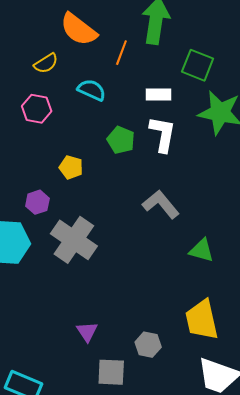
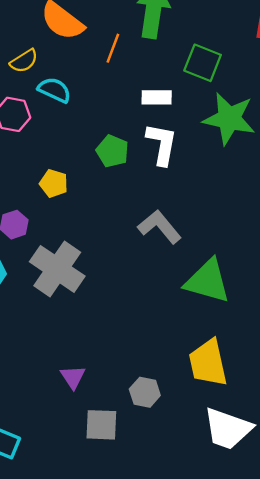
cyan semicircle: (92, 90) -> (54, 90), moved
green triangle: (202, 250) -> (208, 281), size x1.6

